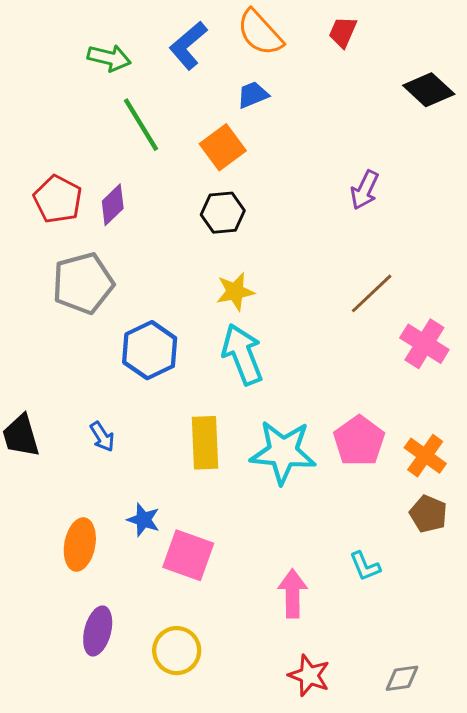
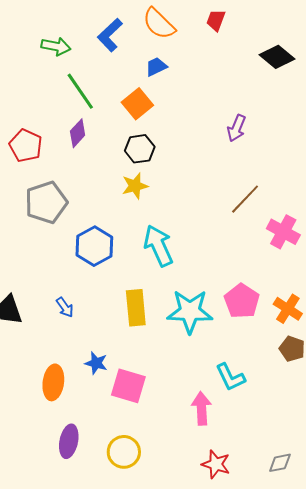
purple diamond: (113, 205) -> (78, 133), moved
yellow star: (235, 292) -> (135, 186), moved
cyan L-shape: (365, 566) -> (230, 377), moved, size x1.4

